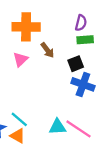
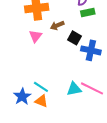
brown arrow: (47, 50) -> (57, 25), turned 112
black square: (76, 64) -> (75, 38), moved, turned -32

